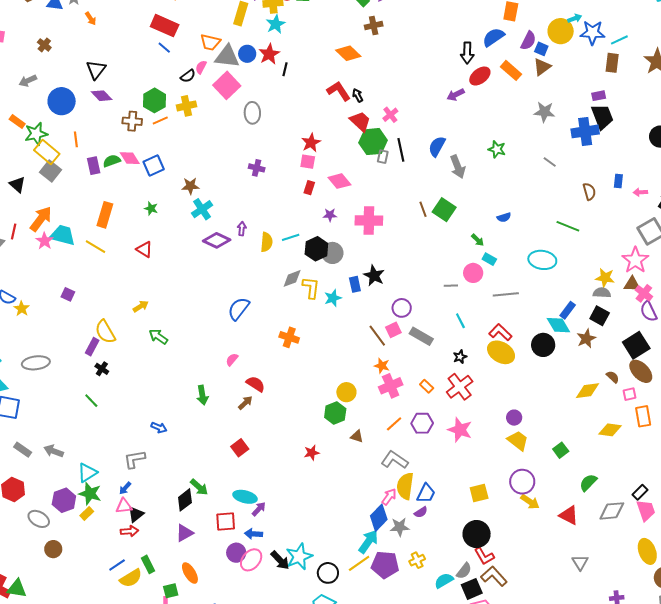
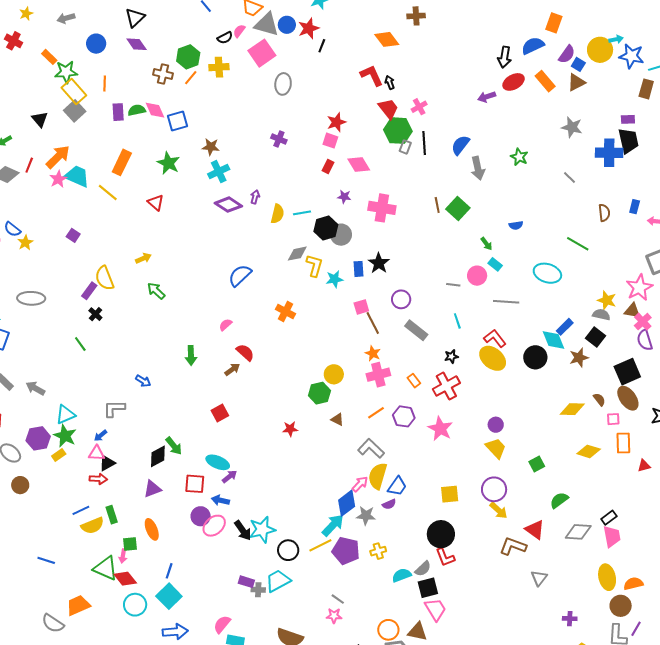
blue circle: (62, 101) -> (96, 44), size x0.7
orange line: (160, 121) -> (191, 78), turned -35
green star: (151, 208) -> (168, 163), size x1.6
pink square: (393, 330) -> (361, 307), moved
brown L-shape: (494, 576) -> (513, 546), moved, turned -36

